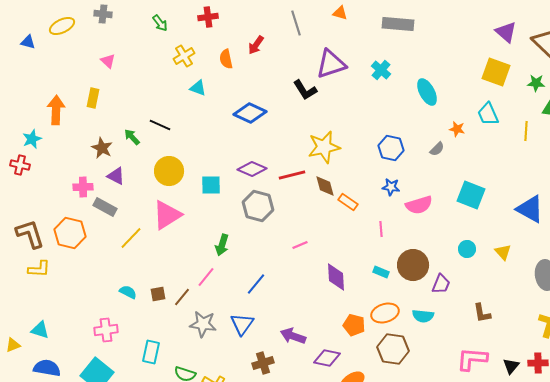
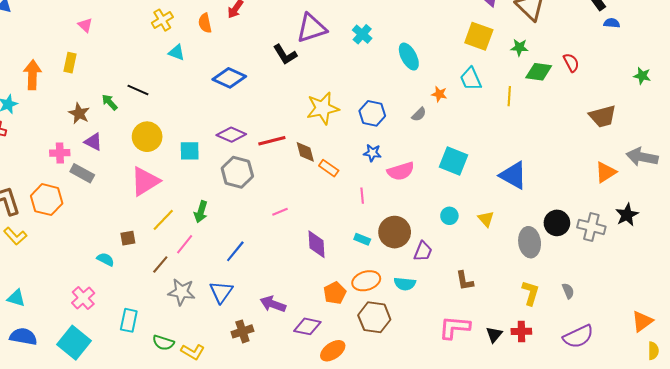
yellow star: (324, 147) -> (323, 108), moved
yellow line: (131, 238) -> (163, 220), moved
yellow L-shape: (39, 269) -> (15, 236), turned 45
brown square: (158, 294) -> (128, 238), moved
orange pentagon: (354, 325) -> (335, 293), turned 30
pink cross: (106, 330) -> (83, 298), turned -35

